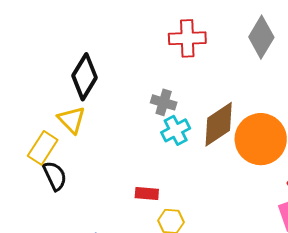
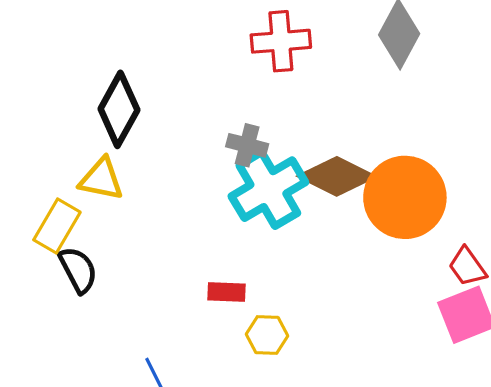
yellow triangle: (72, 120) -> (101, 179), turned -32
brown diamond: (219, 124) -> (337, 176), turned 63
cyan cross: (176, 130) -> (268, 189), size x1.6

